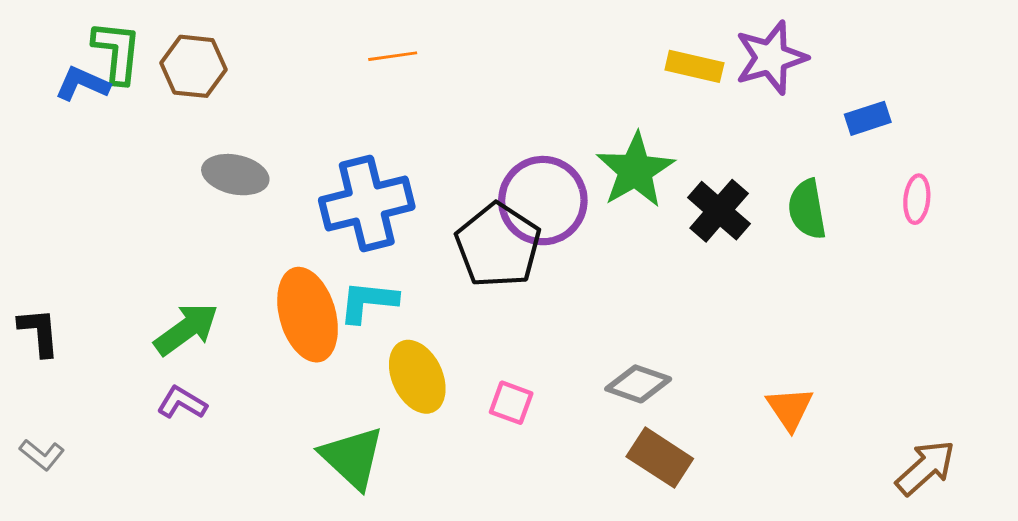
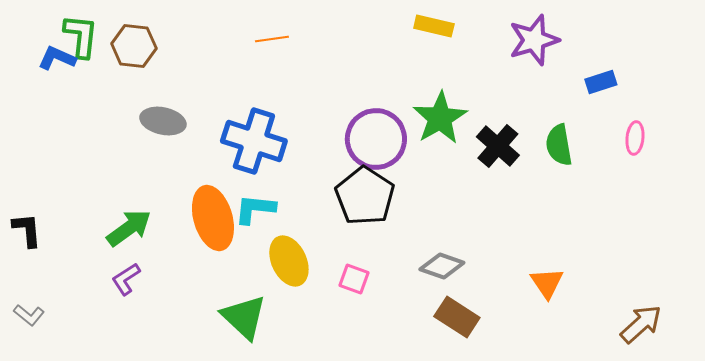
yellow rectangle: (694, 66) -> (434, 26), moved
blue cross: (367, 203) -> (254, 141), turned 32
black pentagon: (498, 245) -> (365, 196), moved
purple L-shape: (182, 403) -> (126, 279), turned -64

